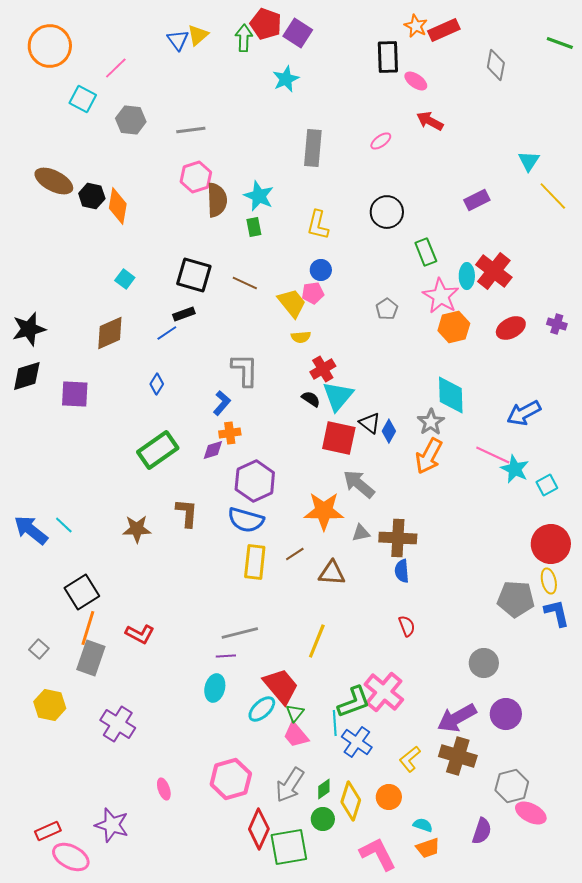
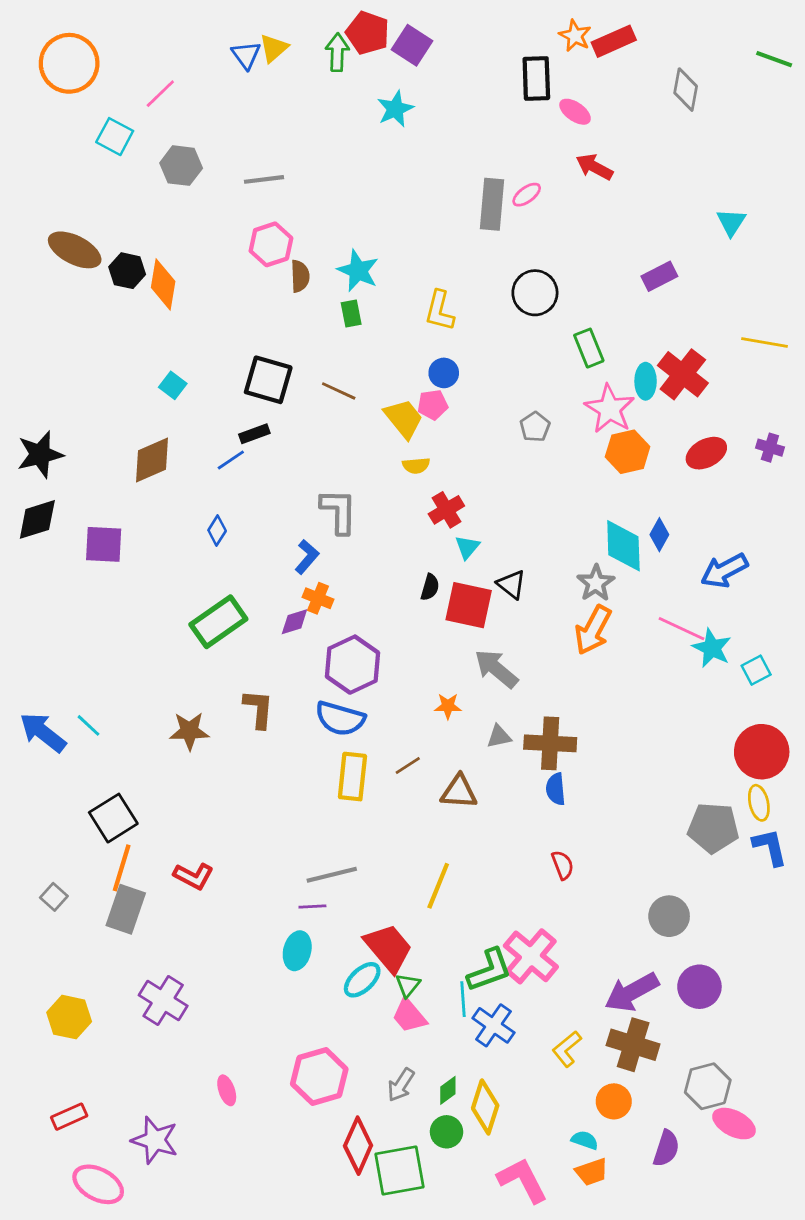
gray rectangle: (313, 148) -> (492, 204), moved
yellow line: (553, 196) -> (764, 343), moved, turned -36
brown semicircle: (217, 200) -> (300, 276), size x0.7
cyan triangle: (338, 396) -> (467, 547), size x0.6
black semicircle: (311, 399) -> (430, 587), moved, turned 72
blue diamond: (389, 431) -> (659, 535), moved
orange cross: (230, 433) -> (318, 598), turned 30
orange star: (324, 511) -> (448, 706), size x0.5
yellow hexagon: (50, 705) -> (69, 1017), moved
gray arrow: (290, 785) -> (401, 1085), size x0.7
orange circle: (389, 797) -> (614, 1101), moved
red rectangle: (48, 831) -> (69, 1117), moved

